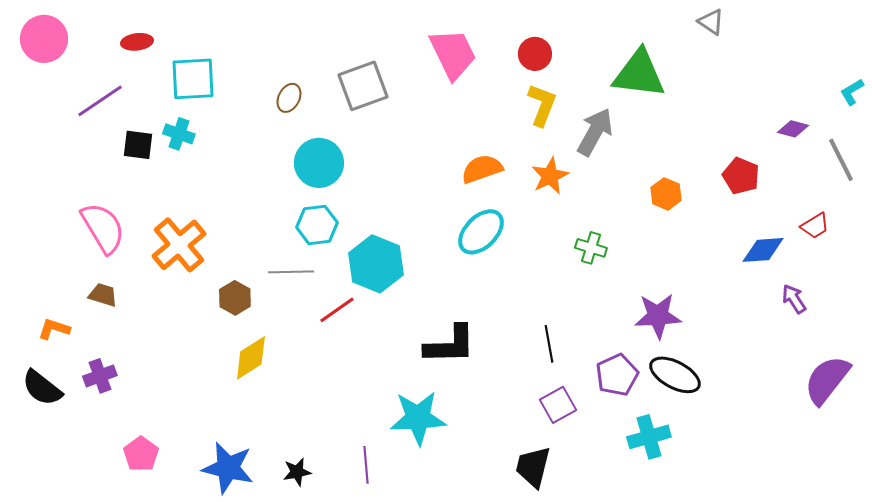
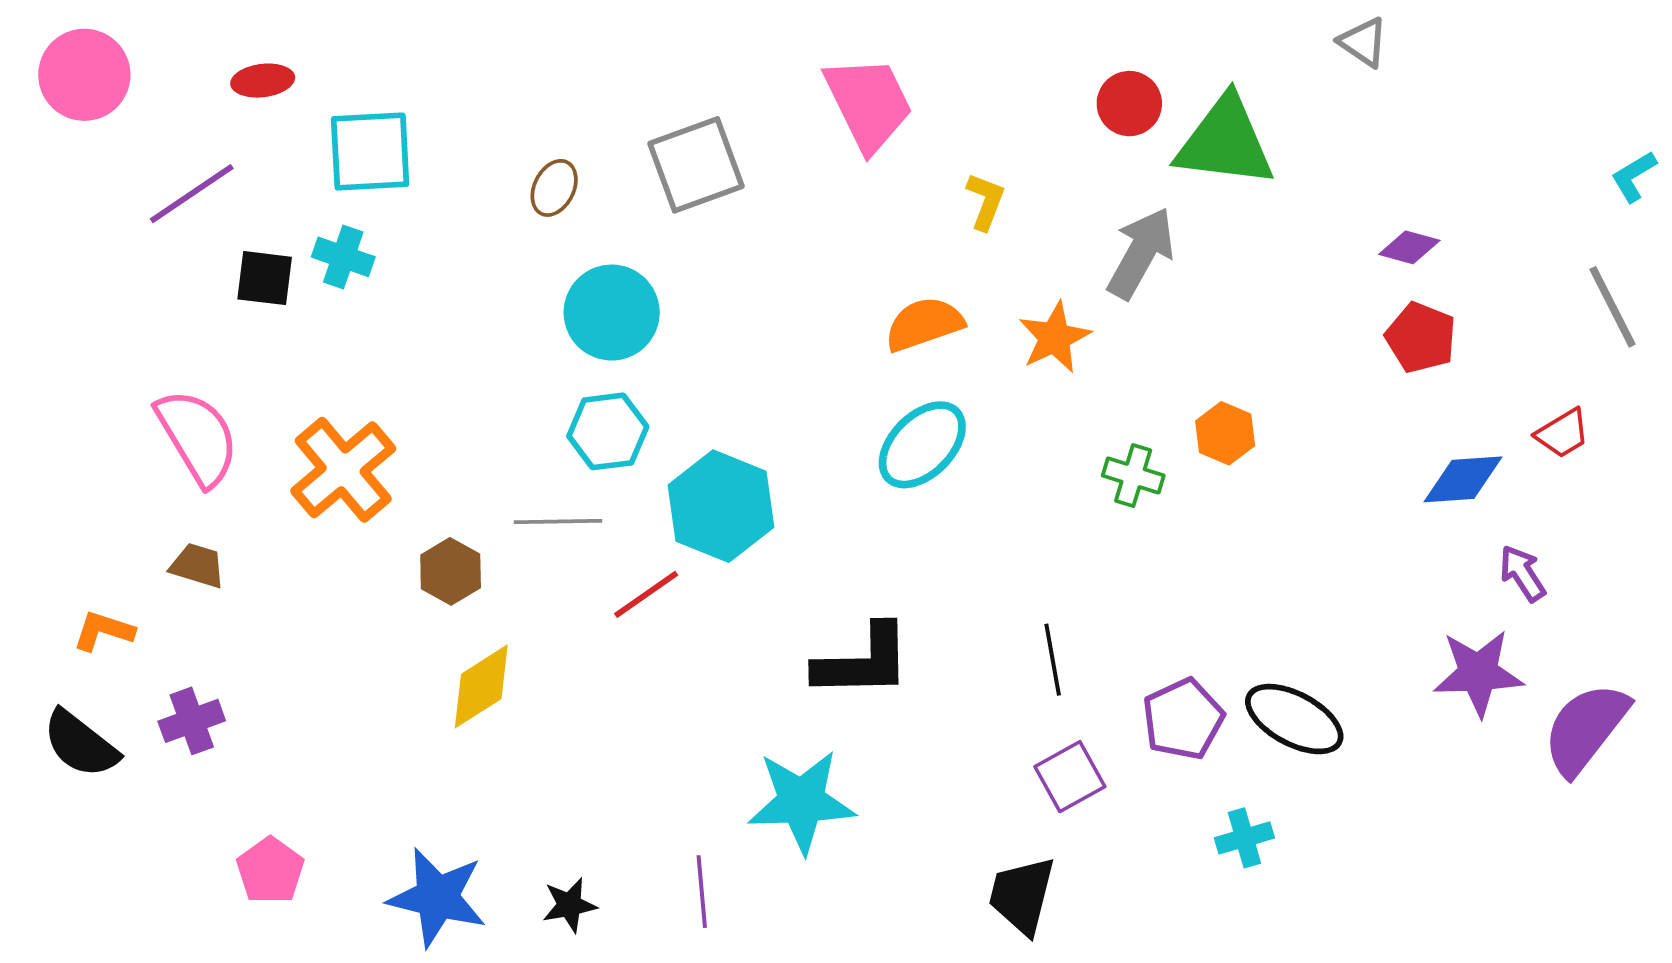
red circle: (535, 54) -> (1129, 104), moved
yellow L-shape: (542, 105) -> (986, 201), moved, size x0.7
purple diamond: (793, 129) -> (1409, 247), moved
orange hexagon: (666, 194) -> (1225, 433), moved
purple star: (658, 316) -> (1478, 673), moved
cyan cross: (649, 437) -> (1244, 838), size x0.7

